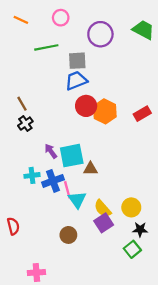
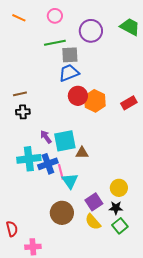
green line: (46, 47) -> (55, 43), moved
brown line: (22, 104) -> (20, 94), turned -72
black cross: (25, 124) -> (23, 112), turned 32
cyan cross: (32, 175) -> (29, 159), size x1.6
yellow semicircle: (103, 209) -> (93, 222), moved
red semicircle: (13, 226) -> (12, 229), moved
black star: (140, 229) -> (116, 208), moved
brown circle: (68, 235) -> (62, 213), size x1.5

